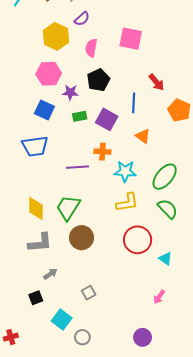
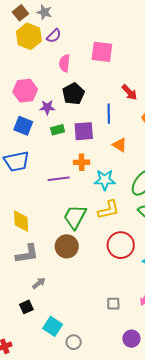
yellow hexagon: (56, 36) -> (29, 36), moved
purple square: (107, 119) -> (84, 131), turned -30
green trapezoid: (68, 208) -> (75, 217), moved
gray square: (89, 293) -> (113, 304), moved, turned 32

